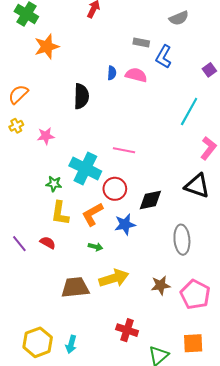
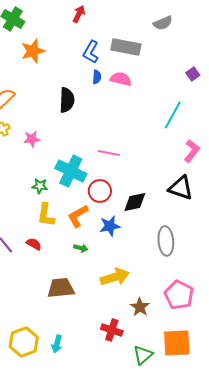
gray rectangle: (141, 42) -> (126, 47), size x1.8
blue L-shape: (164, 57) -> (91, 52), moved
yellow arrow: (114, 278) -> (115, 277), moved
brown star: (161, 285) -> (140, 307), moved, turned -30
orange square: (193, 343) -> (177, 343), size x1.4

